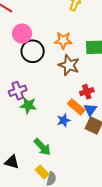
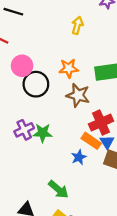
red cross: (87, 92) -> (101, 123), size x1.5
green star: (28, 105) -> (43, 133), moved

